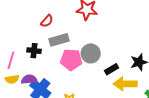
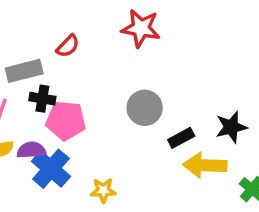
gray rectangle: (59, 40) -> (24, 71), moved
pink pentagon: (71, 60) -> (66, 121), moved

